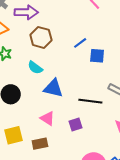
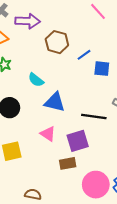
brown hexagon: (41, 37) -> (57, 42), moved
purple square: (76, 124) -> (78, 141), size x1.5
brown rectangle: (40, 144) -> (68, 163), moved

